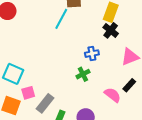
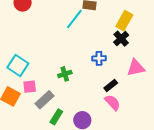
green cross: (83, 74) -> (65, 74), moved
black rectangle: (129, 85) -> (111, 85), moved

